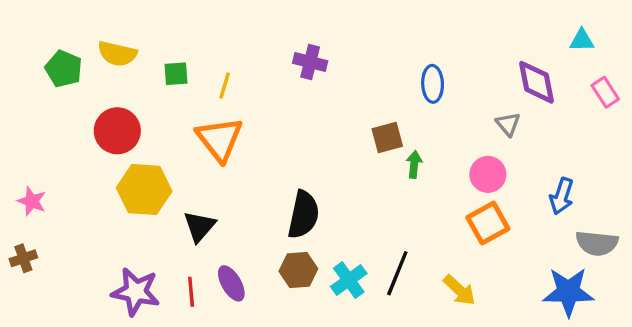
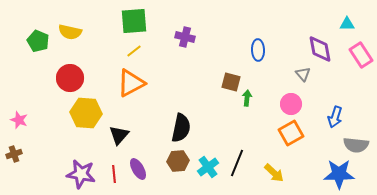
green square: (176, 74) -> (134, 21), moved, size x1.8
yellow line: (225, 86) -> (134, 51), turned 35
pink rectangle: (605, 92) -> (361, 55), size x1.4
brown square: (387, 138) -> (231, 82), turned 30
orange triangle: (220, 139) -> (131, 83), turned 40

